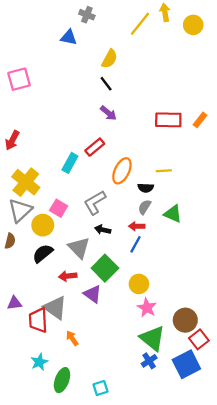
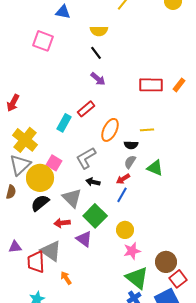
yellow semicircle: (109, 59) -> (99, 31), turned 60
pink square: (19, 79) -> (43, 41), moved, turned 35
yellow circle: (43, 225) -> (40, 178), size x1.4
red arrow: (137, 226) -> (123, 179), turned -32
pink star: (147, 308) -> (132, 251), turned 30

